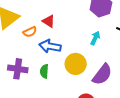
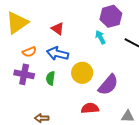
orange semicircle: (30, 32) -> (29, 52), moved
cyan arrow: (95, 38) -> (100, 37), moved, turned -56

